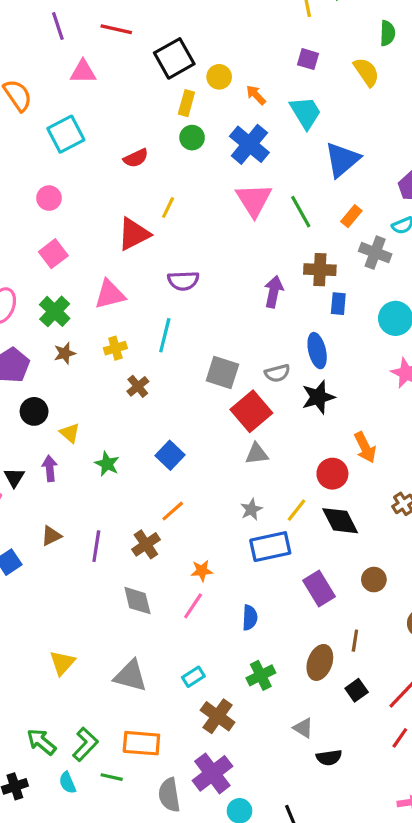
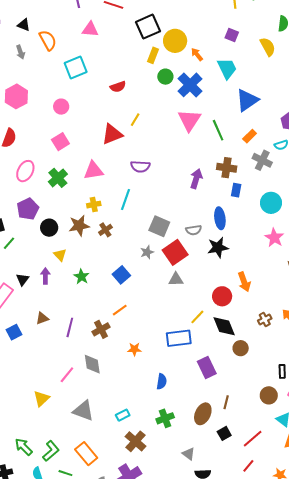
yellow circle: (219, 77) -> (175, 41), size x1.5
green circle: (192, 138) -> (165, 77), moved
brown star: (65, 353) -> (79, 226), moved, size x1.5
black circle: (34, 411) -> (49, 228), moved
gray star: (251, 509) -> (147, 252), moved
brown circle: (374, 580) -> (241, 348), moved
pink line: (193, 606) -> (67, 375), moved
orange rectangle: (141, 743) -> (86, 454), turned 40

